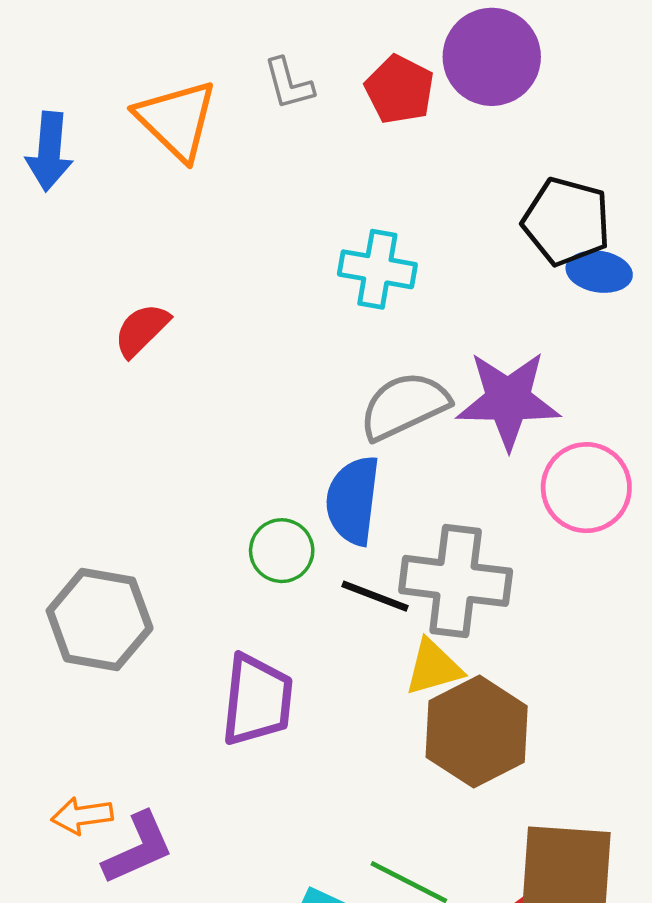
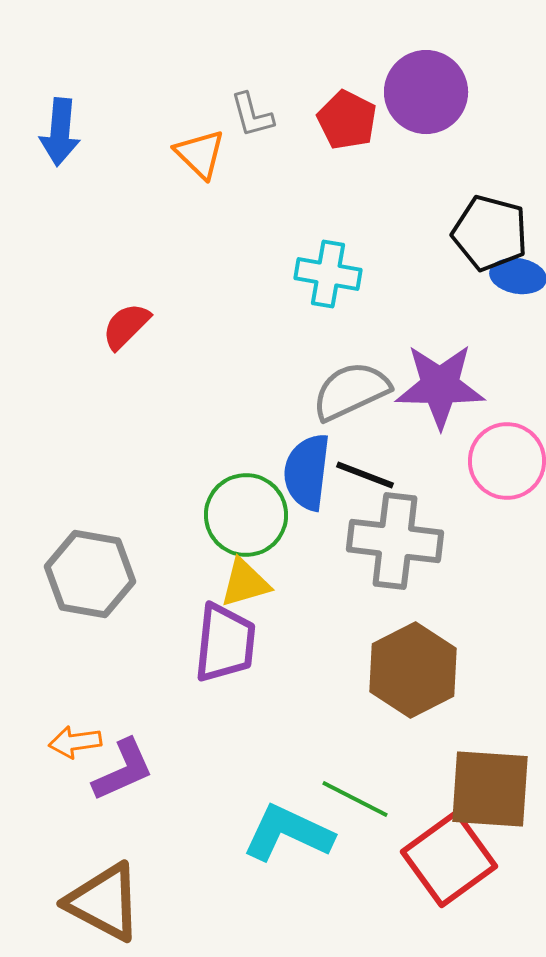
orange triangle: (177, 120) -> (200, 154), moved, size x0.7
blue arrow: (49, 151) -> (60, 132), moved
green circle: (282, 551) -> (246, 515), size x1.5
black line: (375, 596) -> (365, 475), moved
yellow triangle: (433, 667) -> (245, 583), moved

